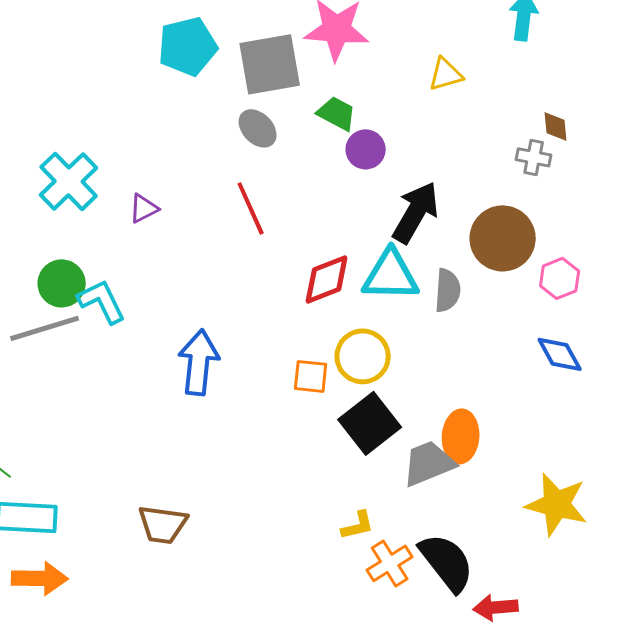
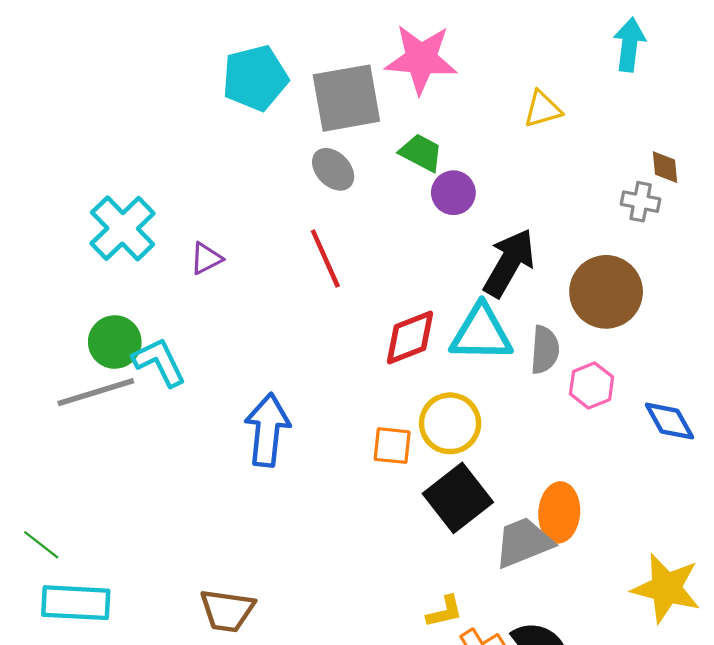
pink hexagon: (560, 278) -> (592, 385), moved

